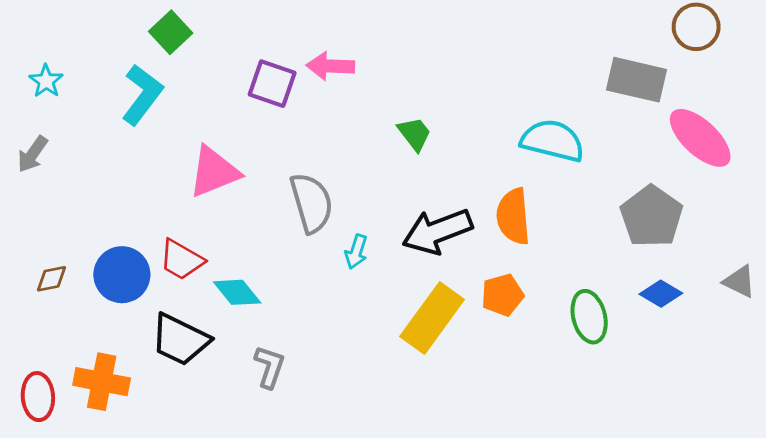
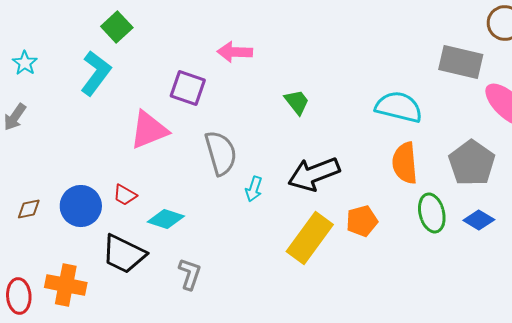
purple square: (272, 84) -> (188, 88), moved
orange semicircle: (513, 216) -> (405, 163), moved
red trapezoid: (181, 260) -> (125, 195), size x0.7
cyan diamond: (237, 292) -> (166, 219), turned -33
green ellipse: (589, 317) -> (432, 213), moved

